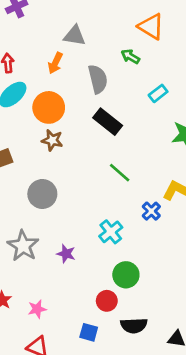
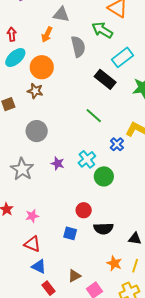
green arrow: (130, 57) -> (102, 30), size x1.5
cyan rectangle: (158, 93) -> (123, 57), size x1.5
black rectangle: (108, 122) -> (105, 79), moved
brown star: (52, 140) -> (35, 91), moved
purple star: (66, 254) -> (58, 163), moved
green circle: (126, 275) -> (104, 176), moved

